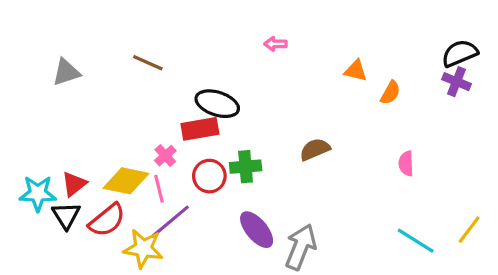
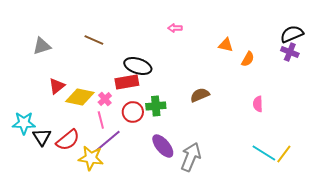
yellow diamond: (126, 181) -> (80, 97), moved
red triangle: (74, 184) -> (57, 86), moved
yellow line: (469, 230) -> (284, 154), moved

